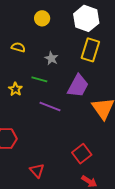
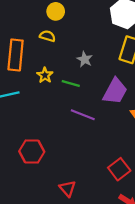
yellow circle: (42, 18) -> (56, 11), moved
yellow semicircle: (18, 47) -> (47, 36), moved
yellow star: (15, 89) -> (45, 75), moved

